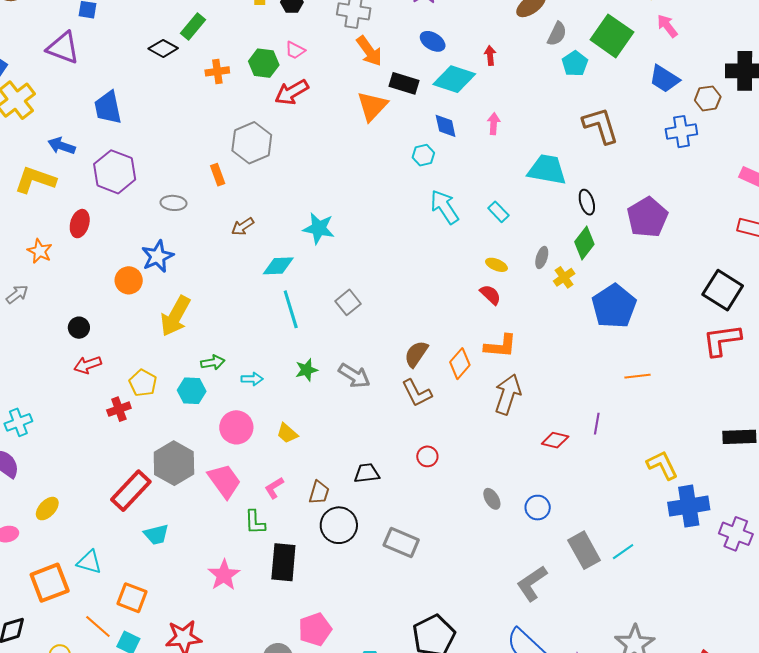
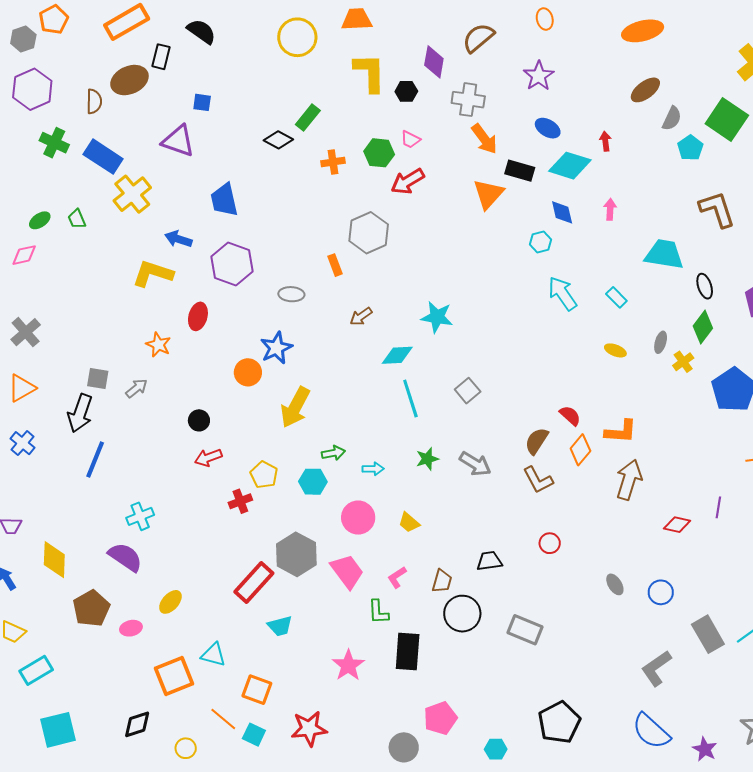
red semicircle: (490, 295) -> (570, 416), moved

